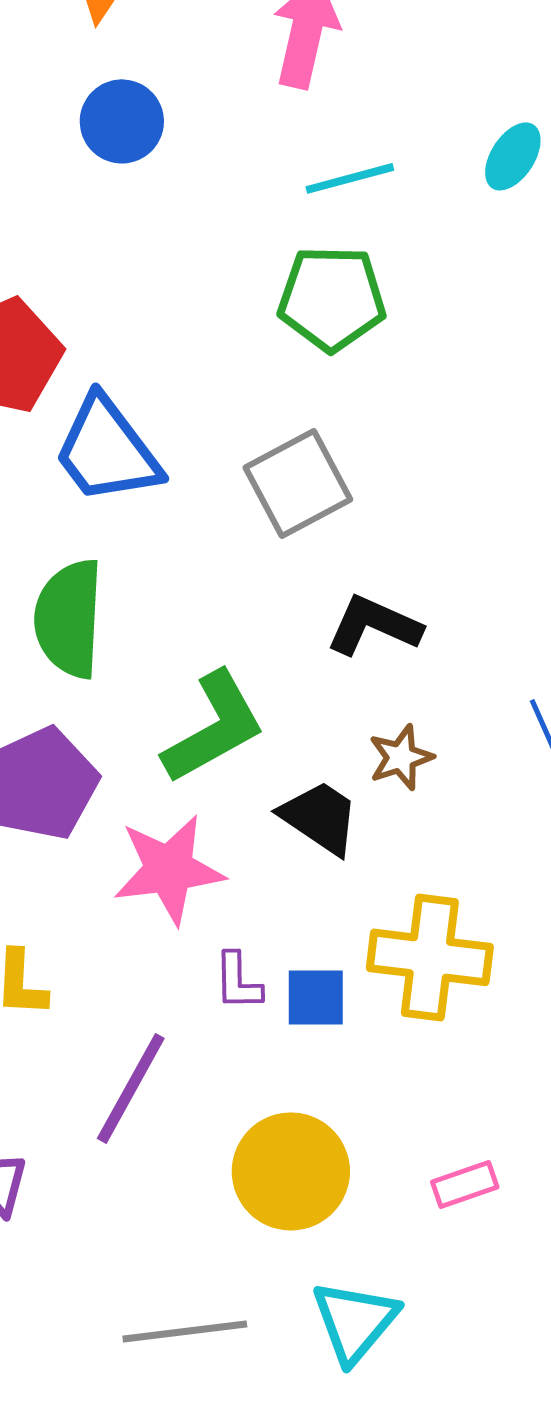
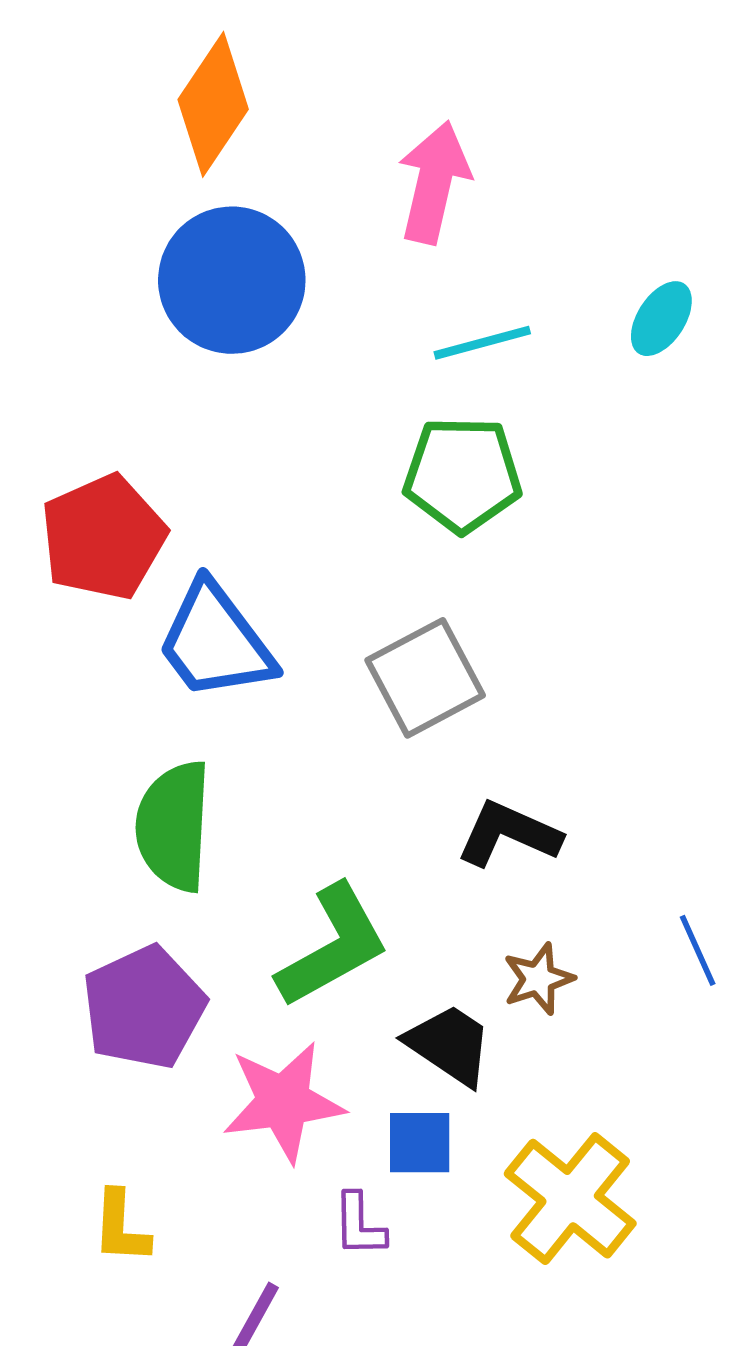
blue circle: (122, 121) -> (232, 280), size x1.6
yellow cross: (430, 957) -> (570, 1199), turned 32
blue square: (316, 997) -> (420, 1143), moved

